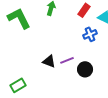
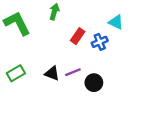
red rectangle: (84, 10) -> (78, 36), moved
green rectangle: (18, 85) -> (16, 73), moved

